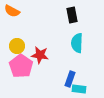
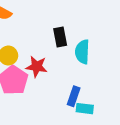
black rectangle: (72, 15) -> (60, 37), moved

